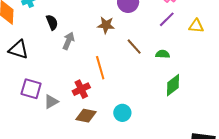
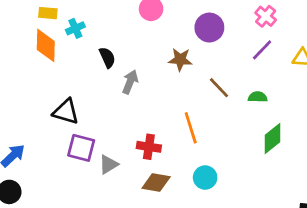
black triangle: (18, 50) -> (66, 112), moved
orange line: (100, 68) -> (191, 128), moved
red cross: (81, 89) -> (149, 147), turned 36

